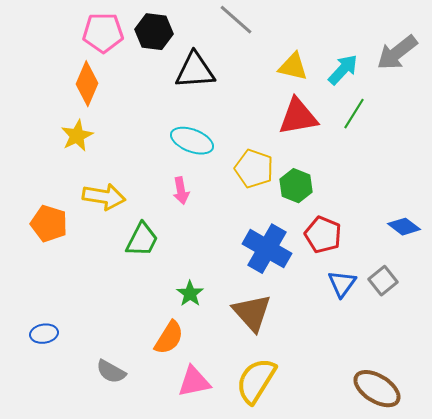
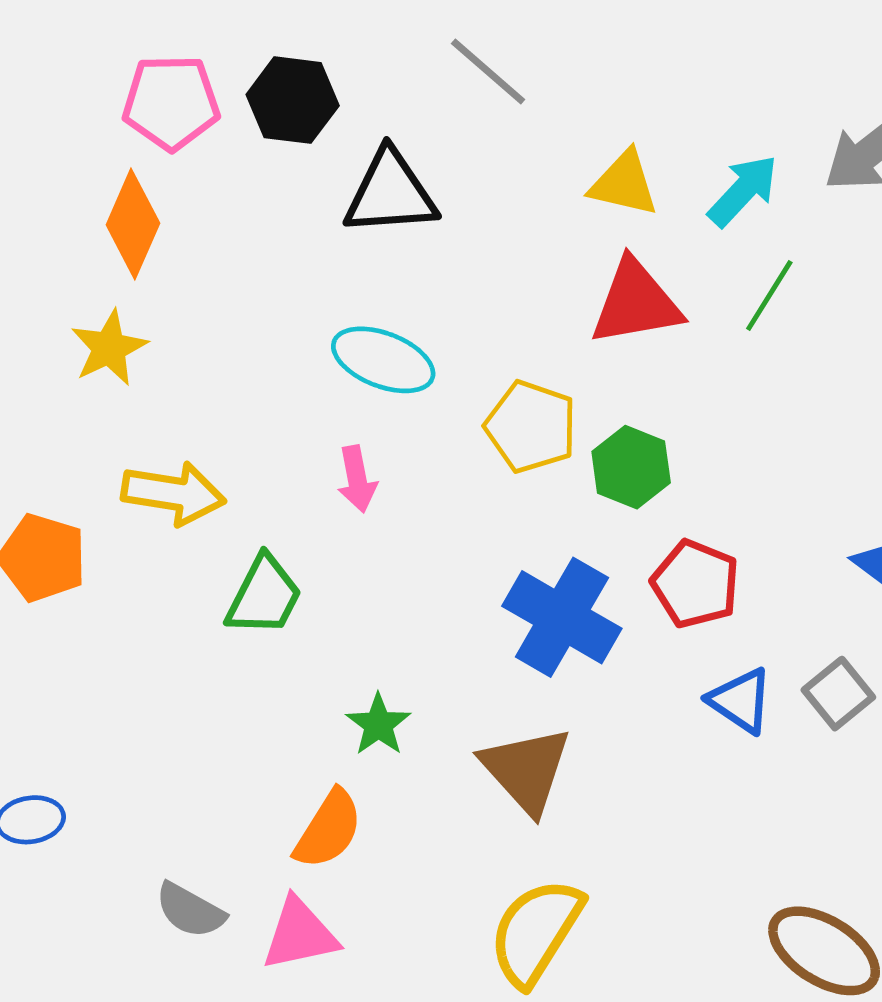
blue triangle: (342, 284) -> (741, 701), turned -32
pink triangle: (194, 382) -> (300, 934), moved

